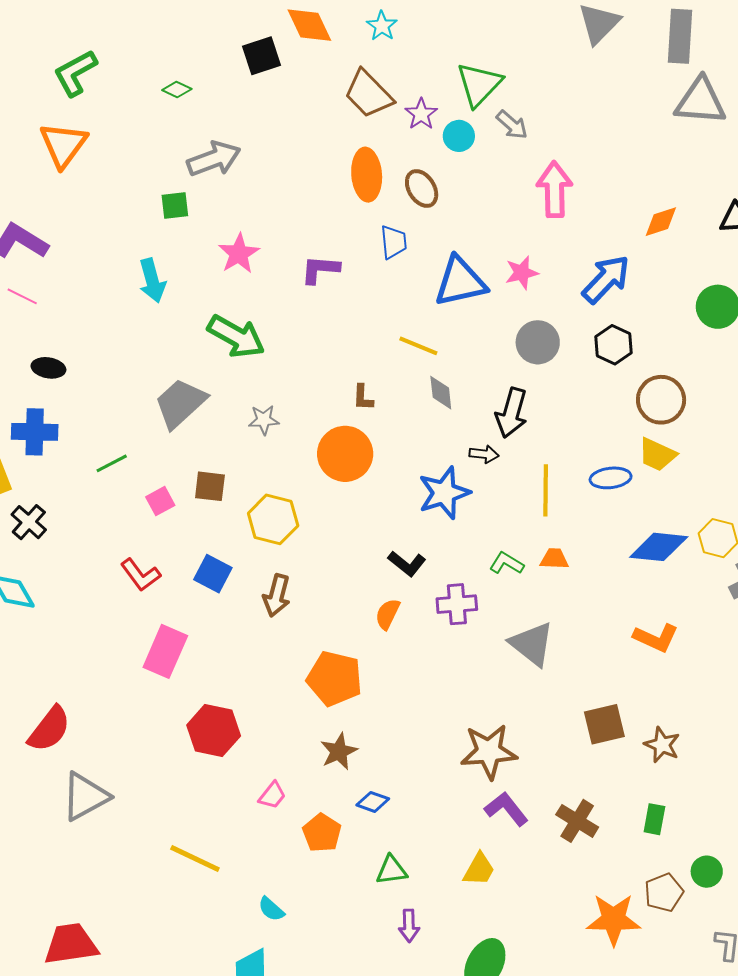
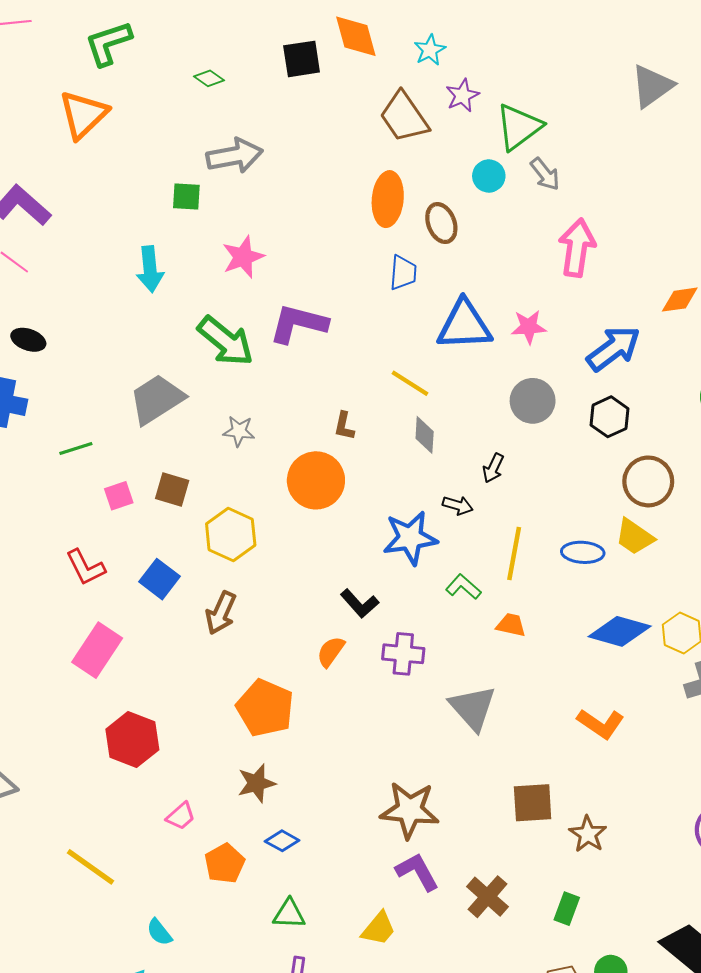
purple star: (421, 114) -> (462, 96), moved
purple L-shape: (320, 269) -> (298, 324), moved, size x1.4
black arrow: (512, 413) -> (493, 468), size x0.6
green L-shape: (507, 563) -> (463, 587), moved

